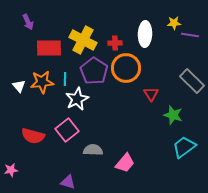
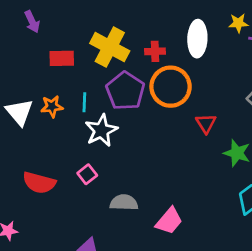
red rectangle: (49, 48) -> (62, 58), size x0.7
orange star: (42, 82) -> (52, 106), size x0.7
white triangle: (19, 86) -> (19, 112), size x1.5
pink square: (67, 130) -> (87, 174), size x0.6

